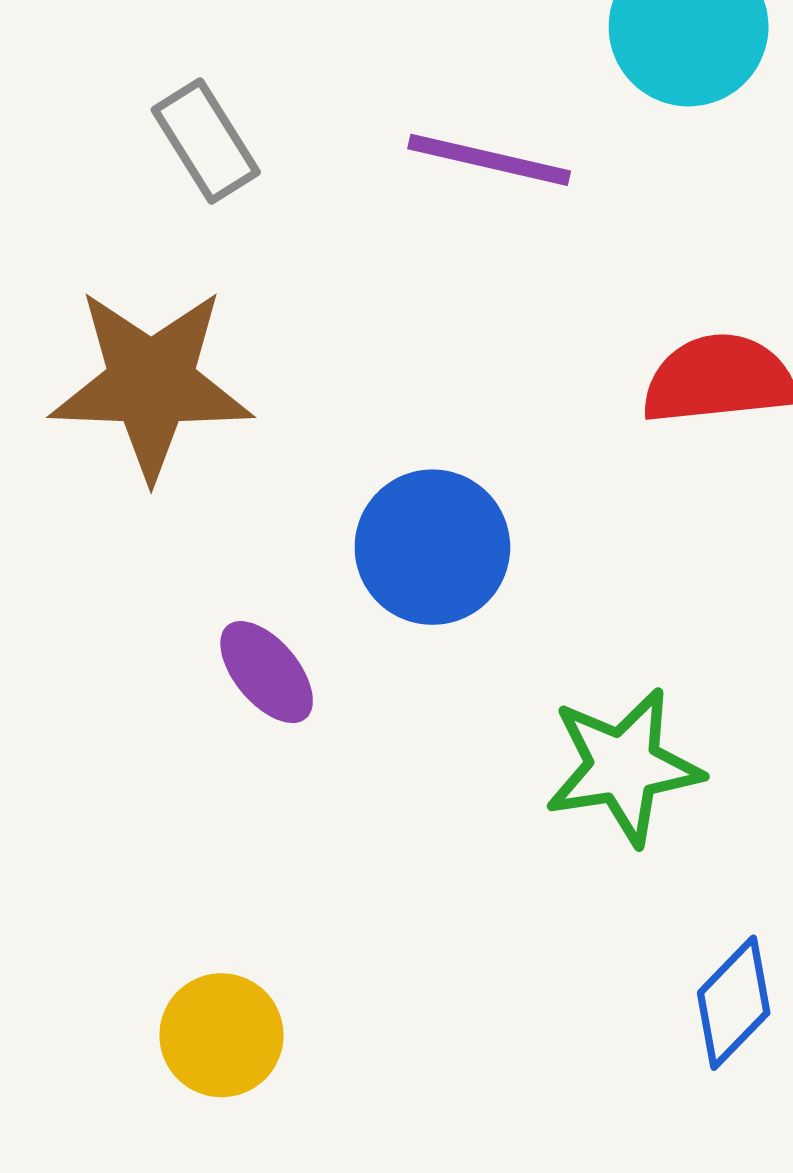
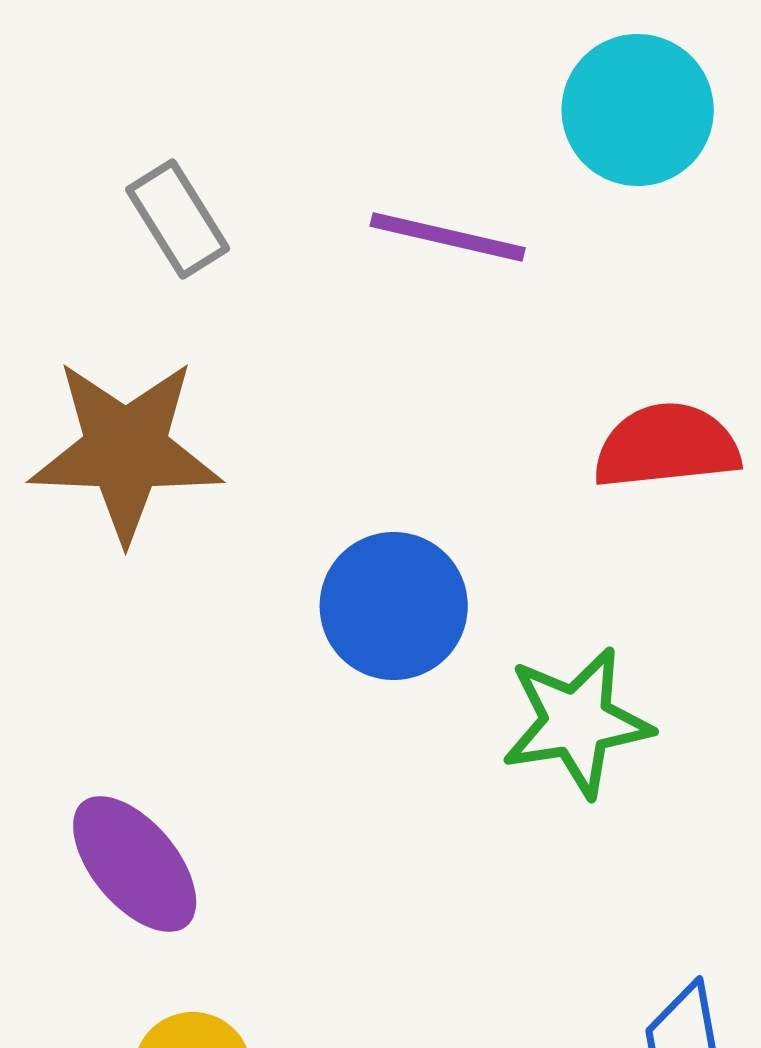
purple ellipse: (267, 672) -> (135, 864), moved, size x1.4
green star: (623, 767) -> (577, 722), moved

